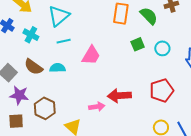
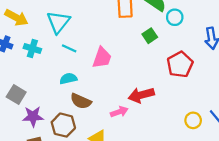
cyan line: (64, 41) -> (69, 48), turned 48
cyan circle: (162, 48) -> (175, 17), moved
brown semicircle: (33, 67) -> (81, 101), moved
red pentagon: (162, 90) -> (180, 64), moved

